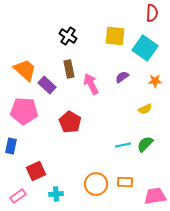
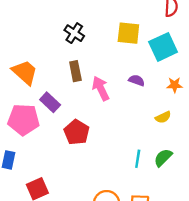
cyan square: (145, 48) -> (163, 47), turned 30
purple semicircle: (122, 77) -> (137, 80), turned 56
purple rectangle: (47, 85) -> (50, 102), moved
cyan line: (123, 145) -> (138, 159), turned -70

